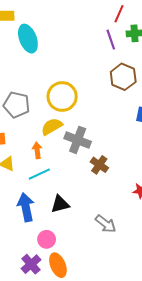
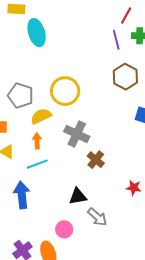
yellow semicircle: (52, 127) -> (41, 116), moved
black triangle: (60, 204) -> (78, 196), moved
pink circle: (47, 239) -> (64, 229), moved

